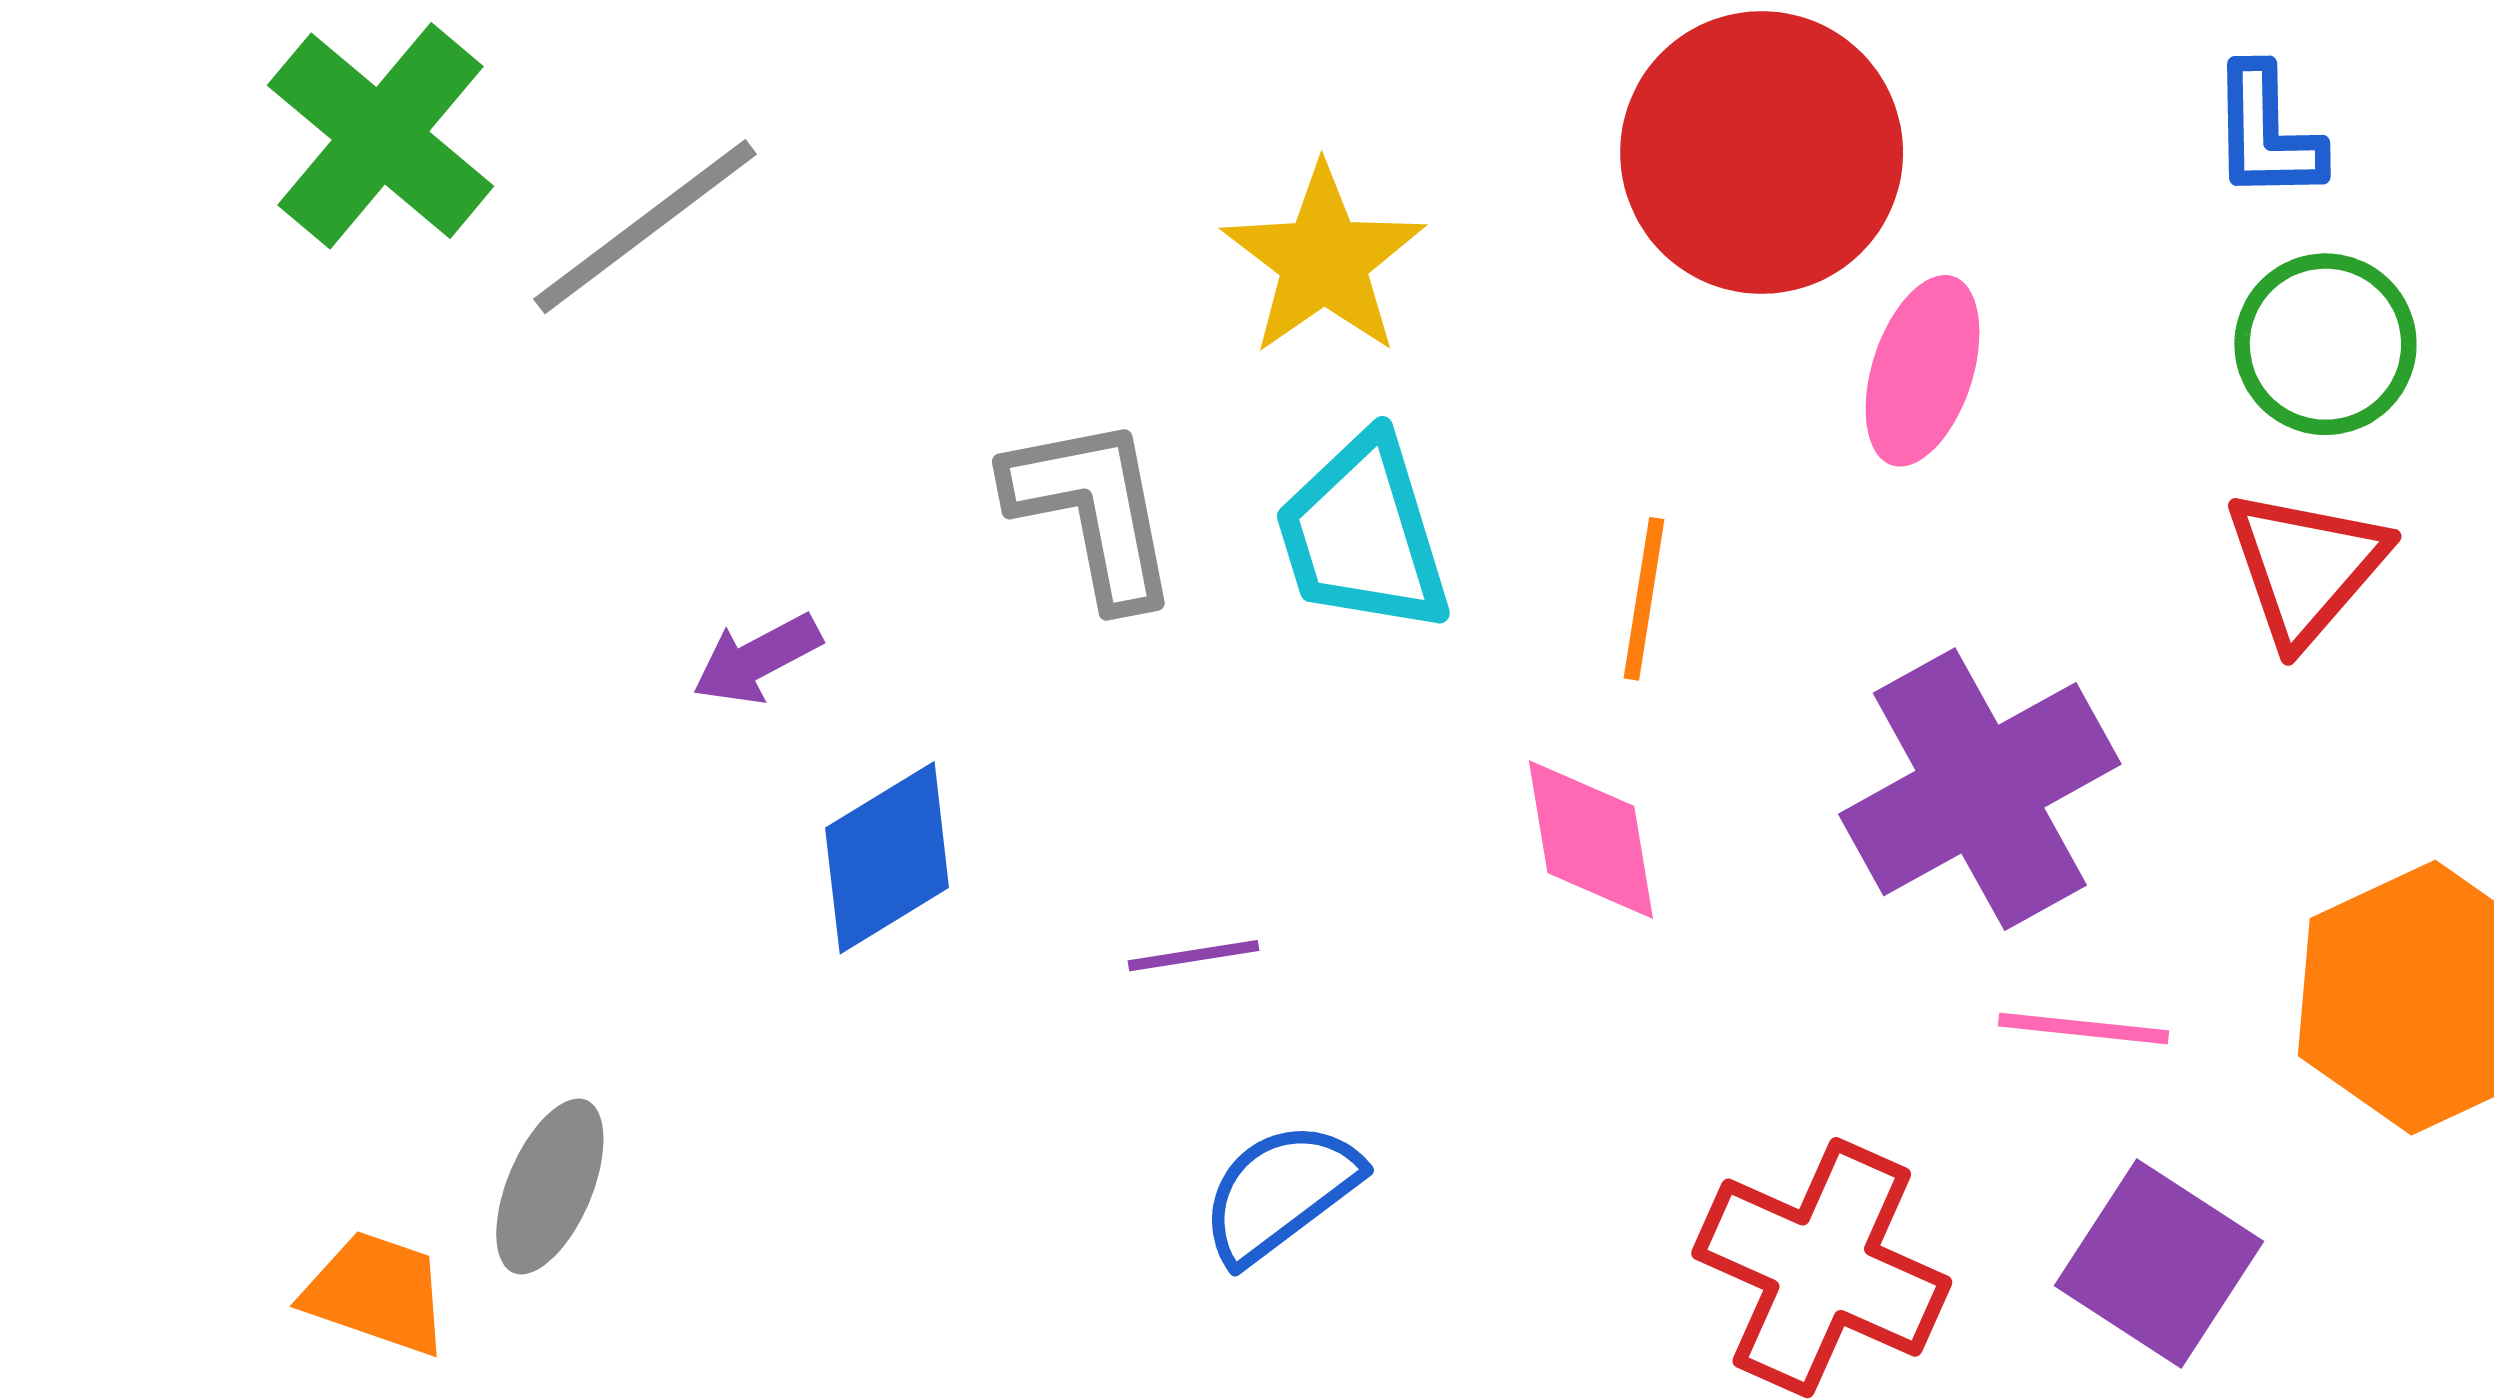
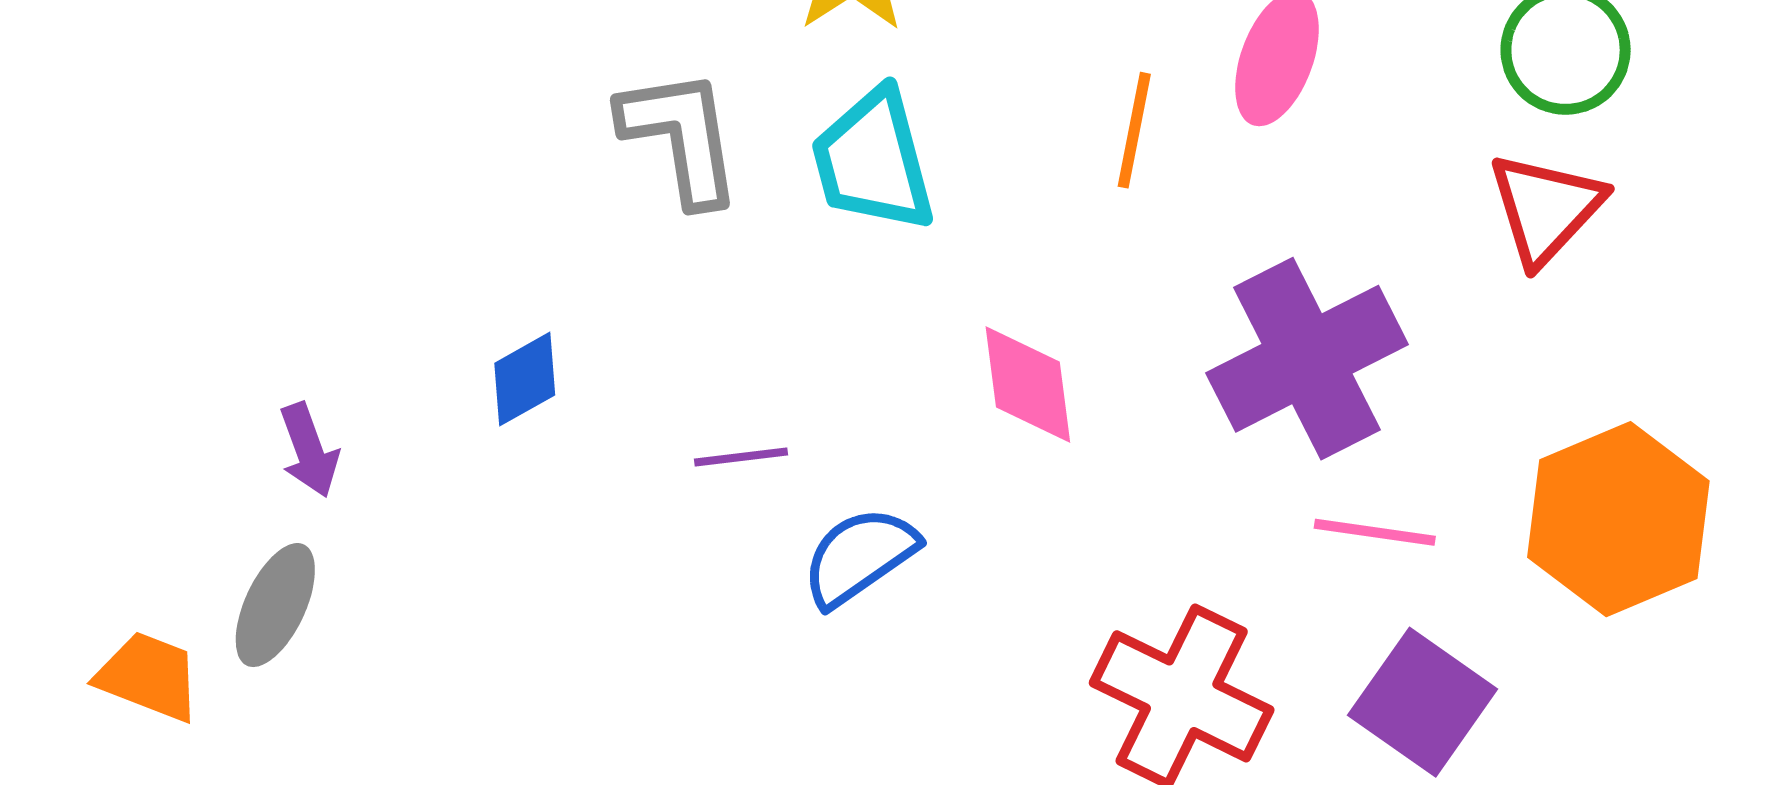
orange line: (1644, 599) -> (1134, 130), moved
purple arrow: (757, 659) -> (309, 450), moved, turned -84
blue diamond: (887, 858) -> (525, 379), size x0.7
blue semicircle: (1280, 1192) -> (859, 556), moved

